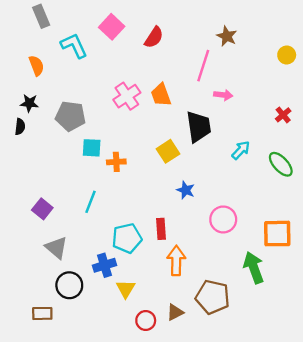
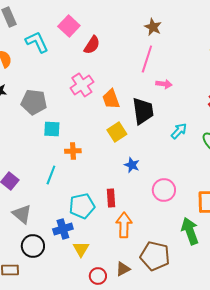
brown star: (227, 36) -> (153, 27), moved
red semicircle: (154, 37) -> (92, 45), moved
orange trapezoid: (161, 95) -> (111, 99), moved
orange cross: (116, 162) -> (73, 151), moved

